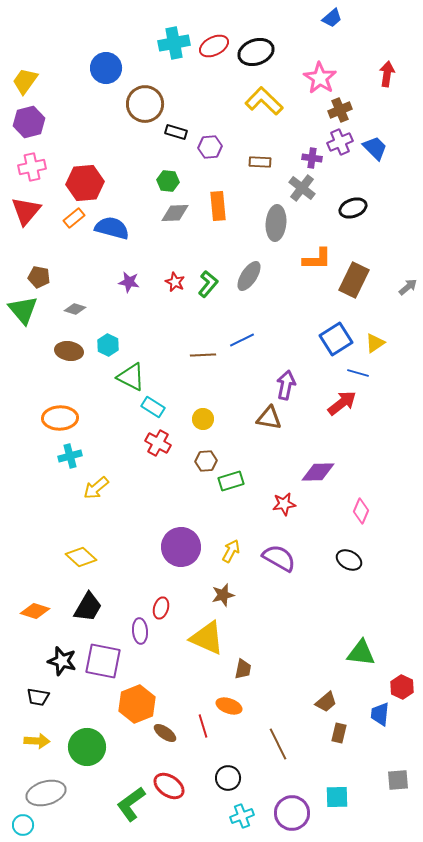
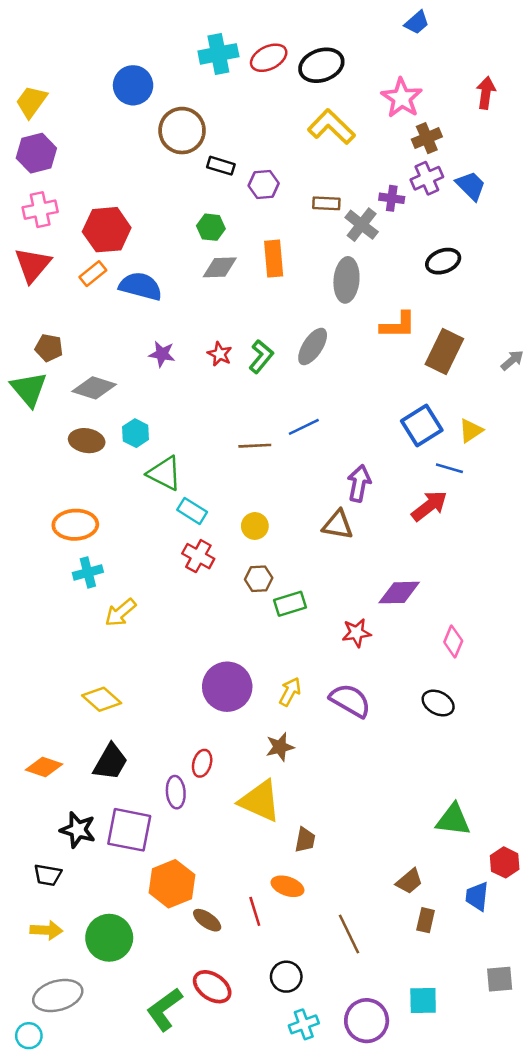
gray cross: (302, 188) -> (362, 225), moved
gray diamond: (75, 309) -> (94, 388), size x1.6

